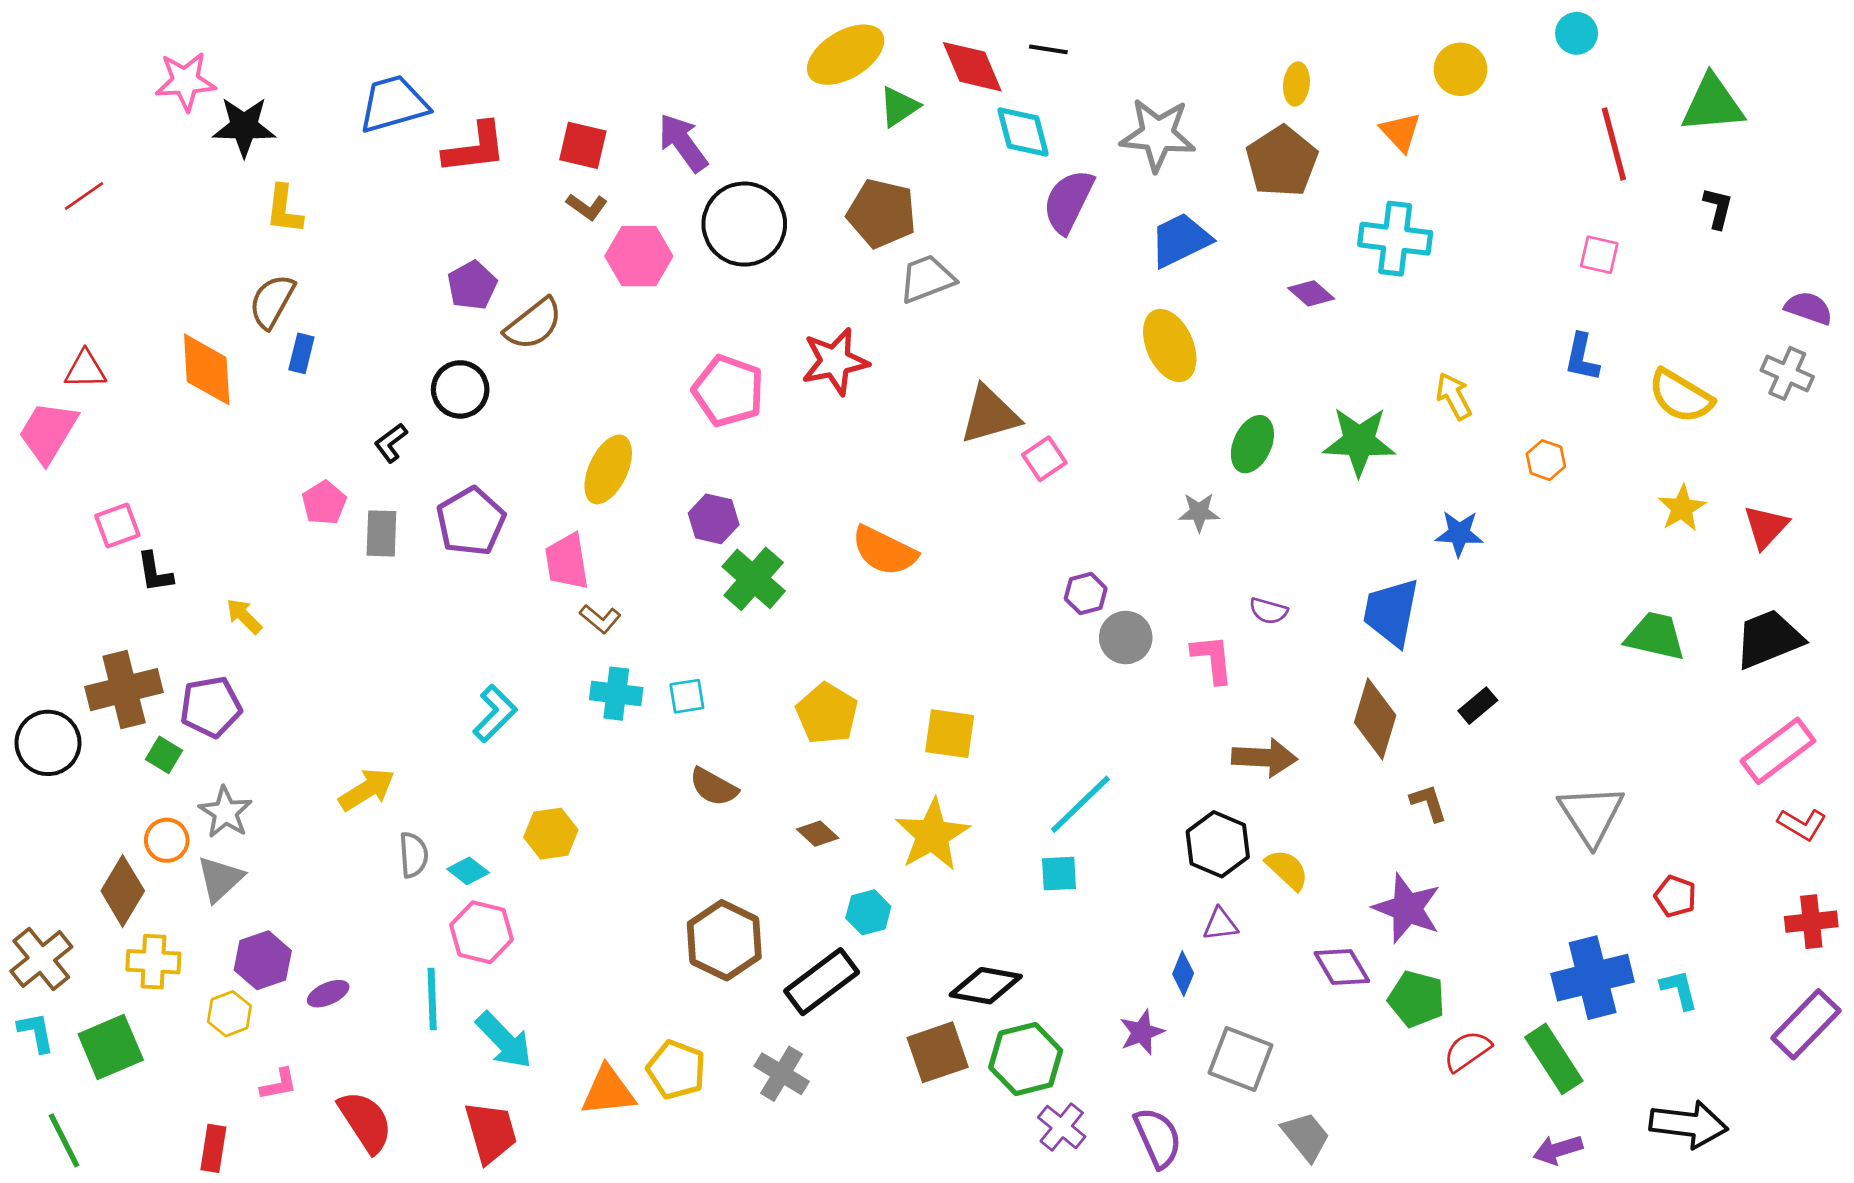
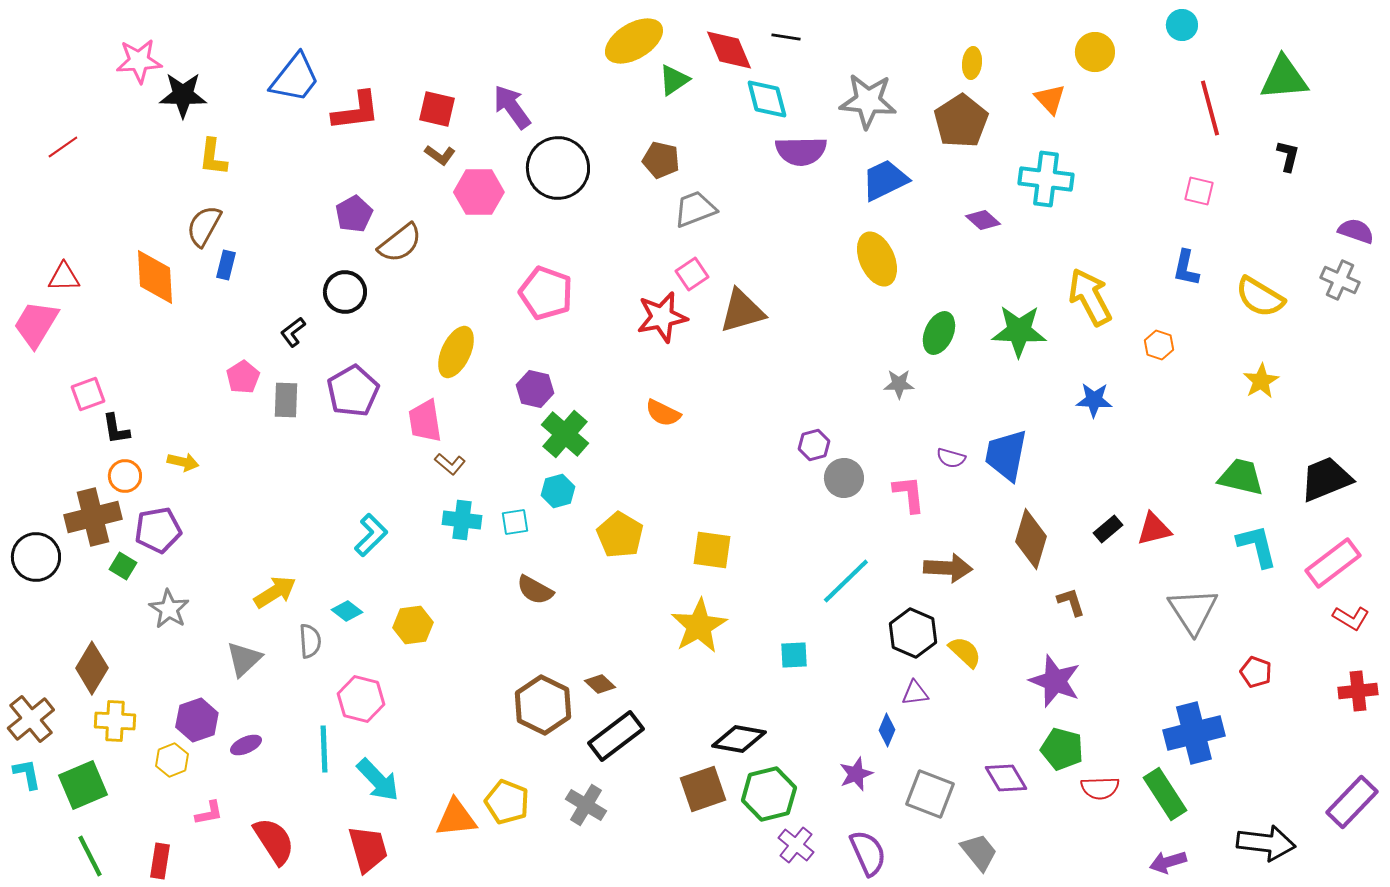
blue trapezoid: (393, 104) -> (295, 78), turned 144
purple semicircle: (1068, 201) -> (801, 151), turned -117
brown pentagon: (882, 213) -> (661, 160), size x0.7
red star: (835, 361) -> (662, 317), moved
yellow arrow: (1454, 396) -> (1090, 297), size x1.6
pink square: (1044, 459) -> (692, 274), moved
red triangle: (1766, 527) -> (1154, 529), moved, turned 33
orange semicircle: (884, 551) -> (663, 413), size x0.7
blue trapezoid: (1391, 612) -> (1006, 455), moved
yellow arrow: (244, 616) -> (183, 462), turned 148
cyan line: (1080, 804) -> (846, 581), moved
brown diamond: (818, 834) -> (600, 684), moved
orange circle: (167, 840) -> (125, 476), moved
cyan diamond: (468, 871) -> (347, 611), moved
gray triangle: (220, 879) -> (244, 659), moved
cyan hexagon: (868, 912) -> (558, 491), moved
purple diamond: (1342, 967) -> (1006, 778), moved
cyan L-shape: (1679, 990) -> (1257, 546), moved, size x1.4
purple rectangle: (1806, 1024) -> (1352, 802), moved
red semicircle: (1467, 1051) -> (1100, 788), turned -147
green line: (64, 1140) -> (90, 856), moved

